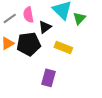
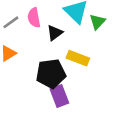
black pentagon: (29, 44) -> (51, 74), moved
purple rectangle: (49, 78) -> (59, 96), turned -36

